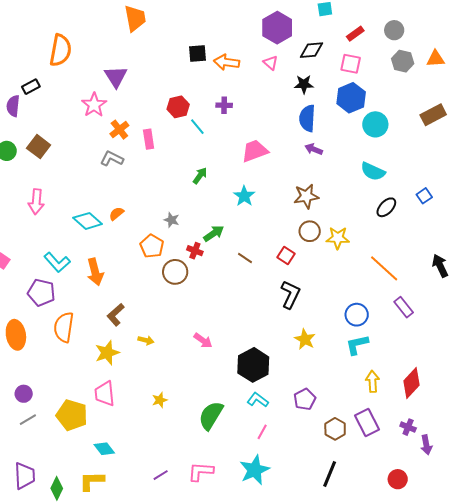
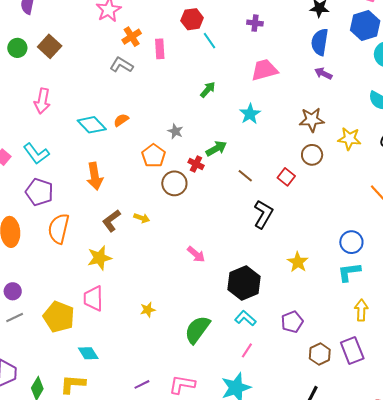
purple cross: (224, 105) -> (255, 23), moved
yellow star: (338, 238) -> (349, 139), moved
cyan L-shape: (57, 262) -> (36, 154), moved
black L-shape: (290, 294) -> (263, 214), moved
yellow arrow: (146, 340) -> (142, 218), moved

